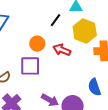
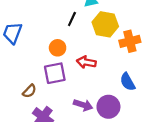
red arrow: (62, 50) -> (86, 62), moved

